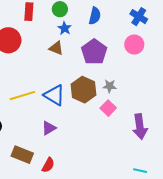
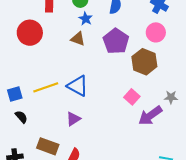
gray star: (110, 86) -> (171, 97), moved
brown hexagon: (83, 90) -> (144, 62), moved
purple arrow: (140, 127) -> (150, 116), moved, turned 65

